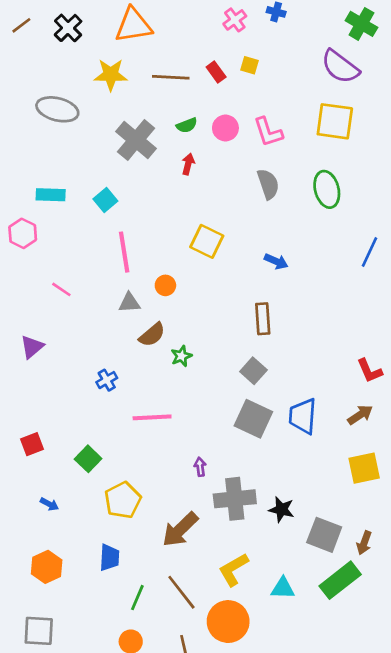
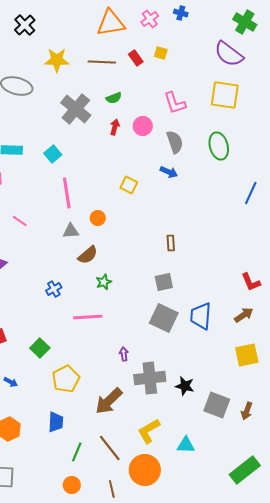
orange triangle: (133, 25) -> (111, 23), moved
pink circle: (225, 128) -> (143, 126), moved
yellow square: (207, 241) -> (129, 185), size x0.7
blue arrow: (276, 261) -> (169, 172), moved
brown rectangle: (263, 319) -> (171, 243), size x0.7
green star: (181, 356) -> (104, 282), moved
gray square: (253, 371) -> (164, 282), turned 36
green rectangle: (340, 580) -> (245, 470), moved

